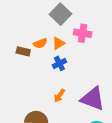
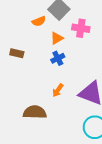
orange semicircle: (40, 43) -> (39, 21), moved
brown rectangle: (23, 51) -> (17, 53), moved

